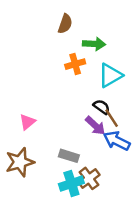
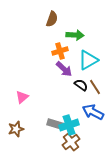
brown line: (112, 118) -> (95, 87), moved
purple arrow: (95, 126) -> (64, 69), moved
brown star: (20, 162) -> (16, 129), size x0.7
cyan cross: (71, 183) -> (69, 125), moved

